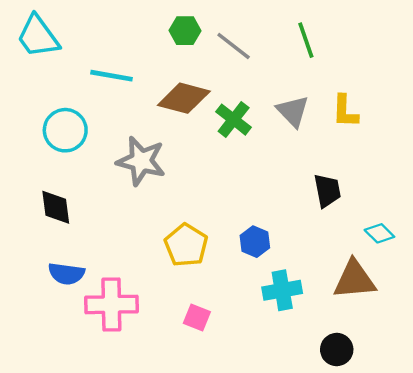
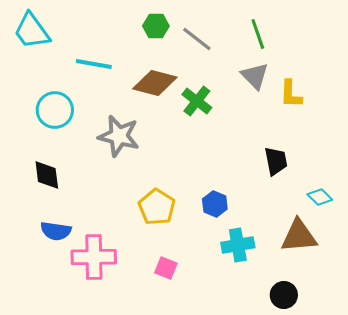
gray triangle: (293, 111) -> (255, 76), moved

